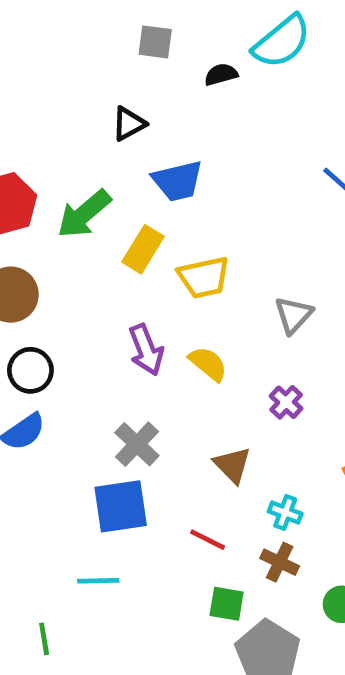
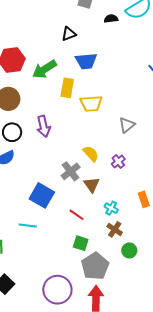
yellow rectangle: (143, 249) -> (67, 88), turned -30
purple arrow: (146, 350) -> (44, 126), moved
yellow semicircle: (208, 364) -> (91, 154), moved
gray cross: (137, 444) -> (71, 171), moved
blue square: (121, 506) -> (42, 195), turned 30
brown cross: (280, 562) -> (115, 229), moved

